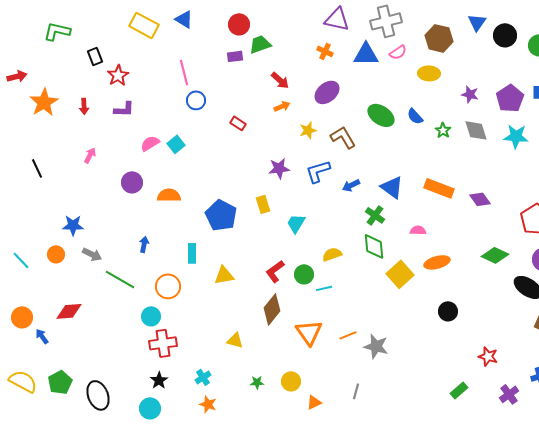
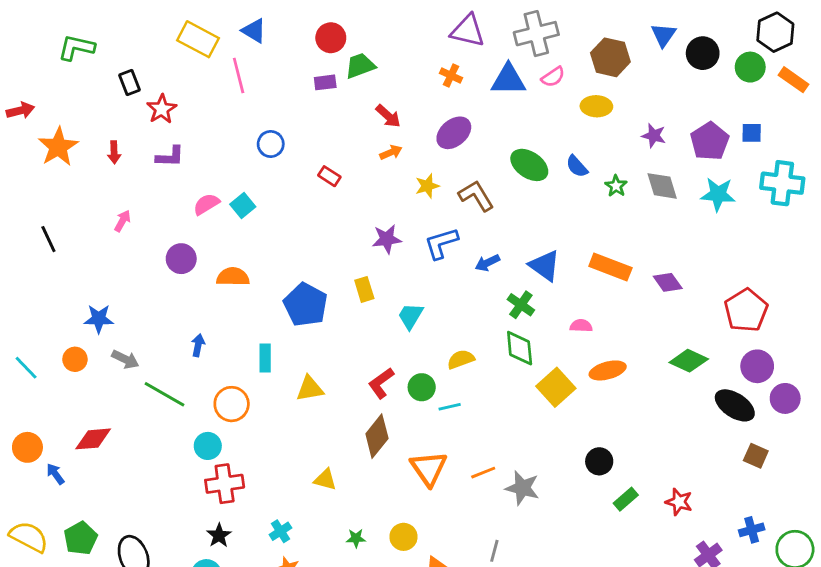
pink line: (184, 72) -> (239, 75), moved
black circle: (448, 311) -> (599, 461), moved
green rectangle: (459, 390) -> (626, 499), moved

